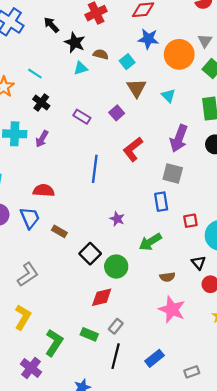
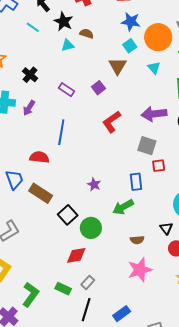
cyan square: (127, 62) -> (130, 46), moved
cyan line: (35, 74) -> (33, 27), moved
cyan triangle: (168, 96) -> (154, 68), moved
purple arrow: (179, 138) -> (154, 114), turned 60
blue line: (95, 169) -> (61, 132), moved
red semicircle: (44, 191) -> (39, 157), moved
blue rectangle: (161, 202) -> (136, 182), moved
red square: (190, 221) -> (159, 166), moved
brown rectangle: (59, 231) -> (41, 193), size x1.6
pink star: (172, 309) -> (140, 270), turned 30

